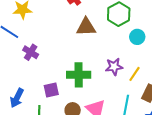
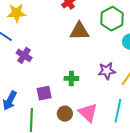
green cross: (79, 75) -> (71, 78), size x0.6

